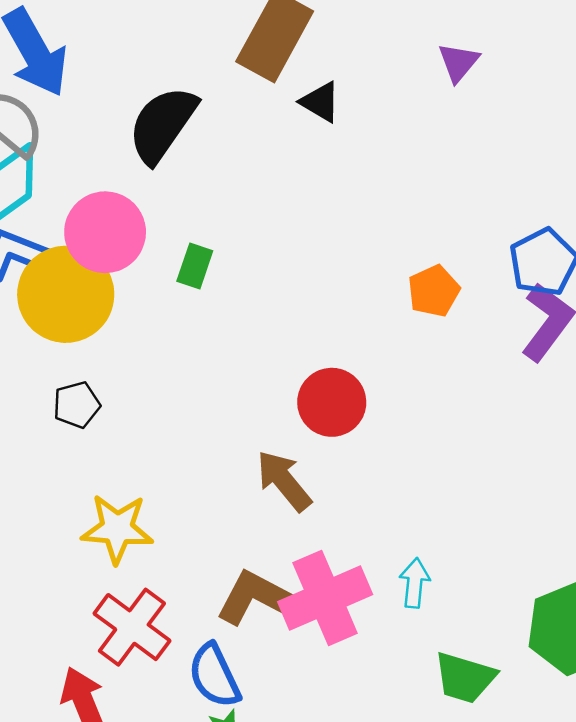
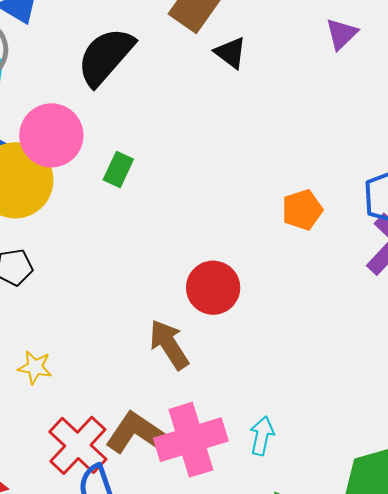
yellow star: (117, 529) -> (35, 367), size x0.6
red cross: (132, 627) -> (78, 445), moved

